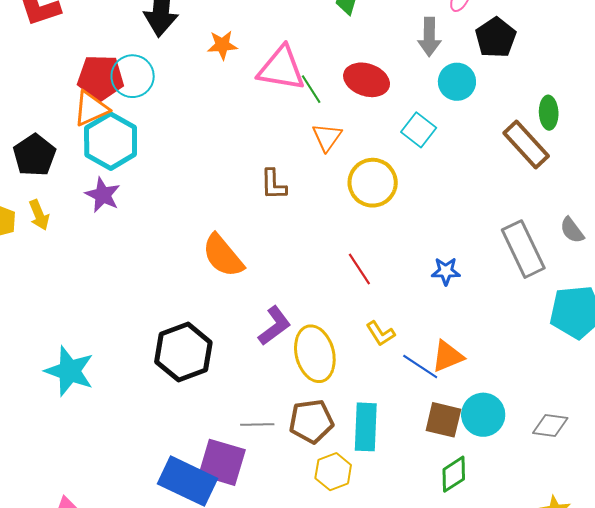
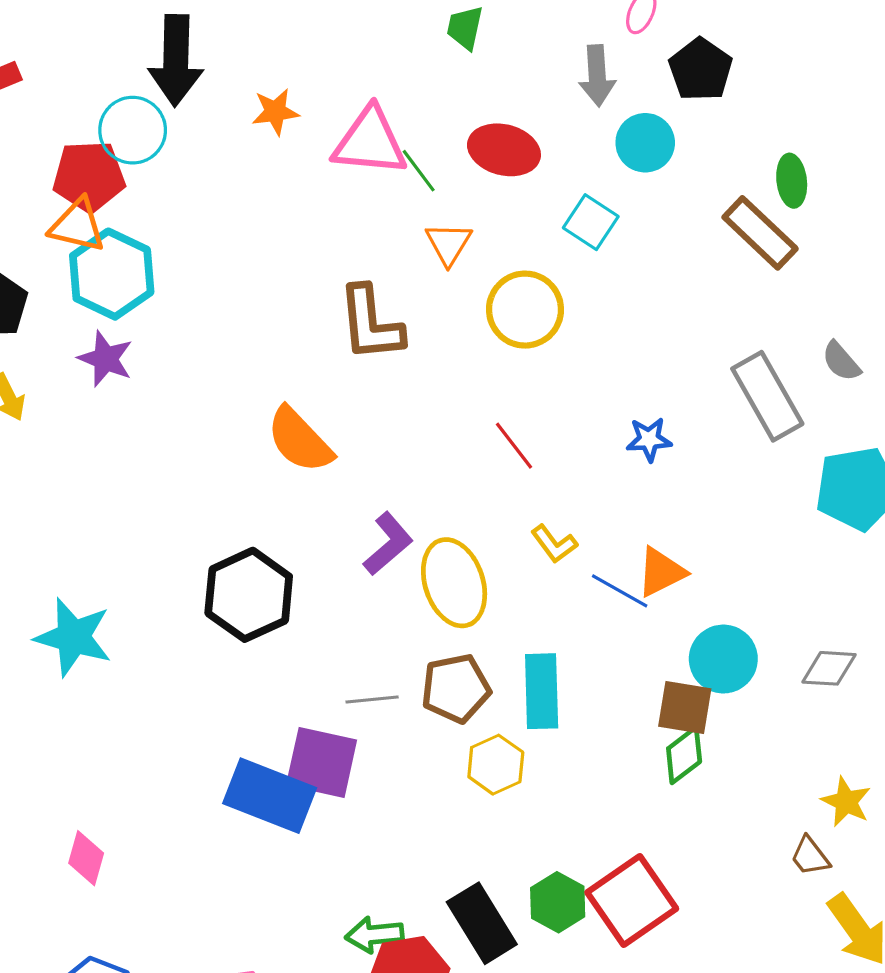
cyan circle: (133, 76) -> (133, 130), moved
orange triangle: (91, 109) -> (77, 225), turned 42
brown L-shape: (273, 184) -> (371, 323), size x1.6
brown square: (443, 420) -> (685, 708), moved

